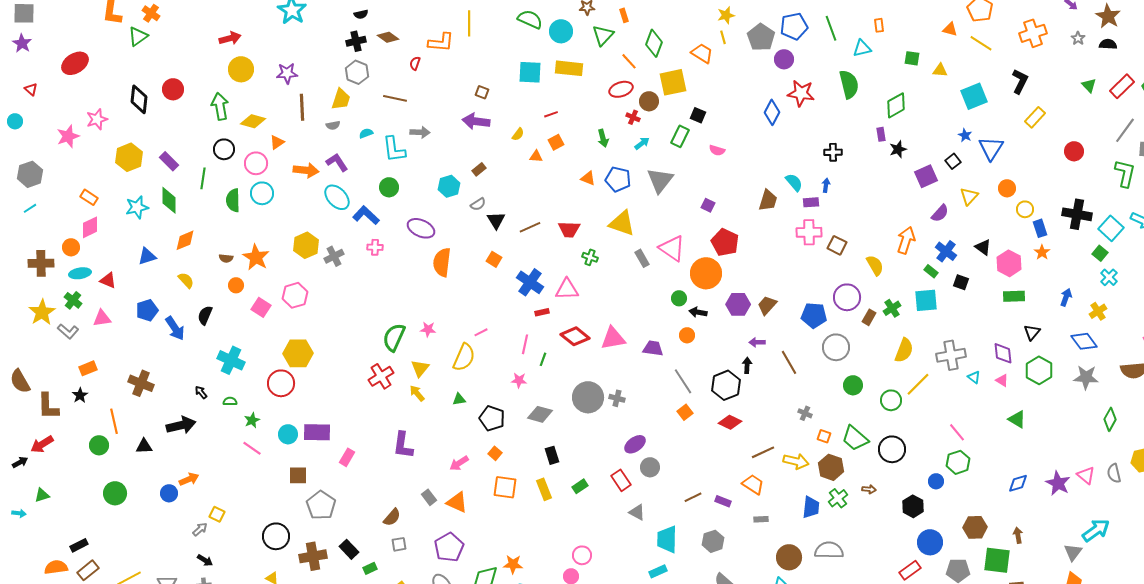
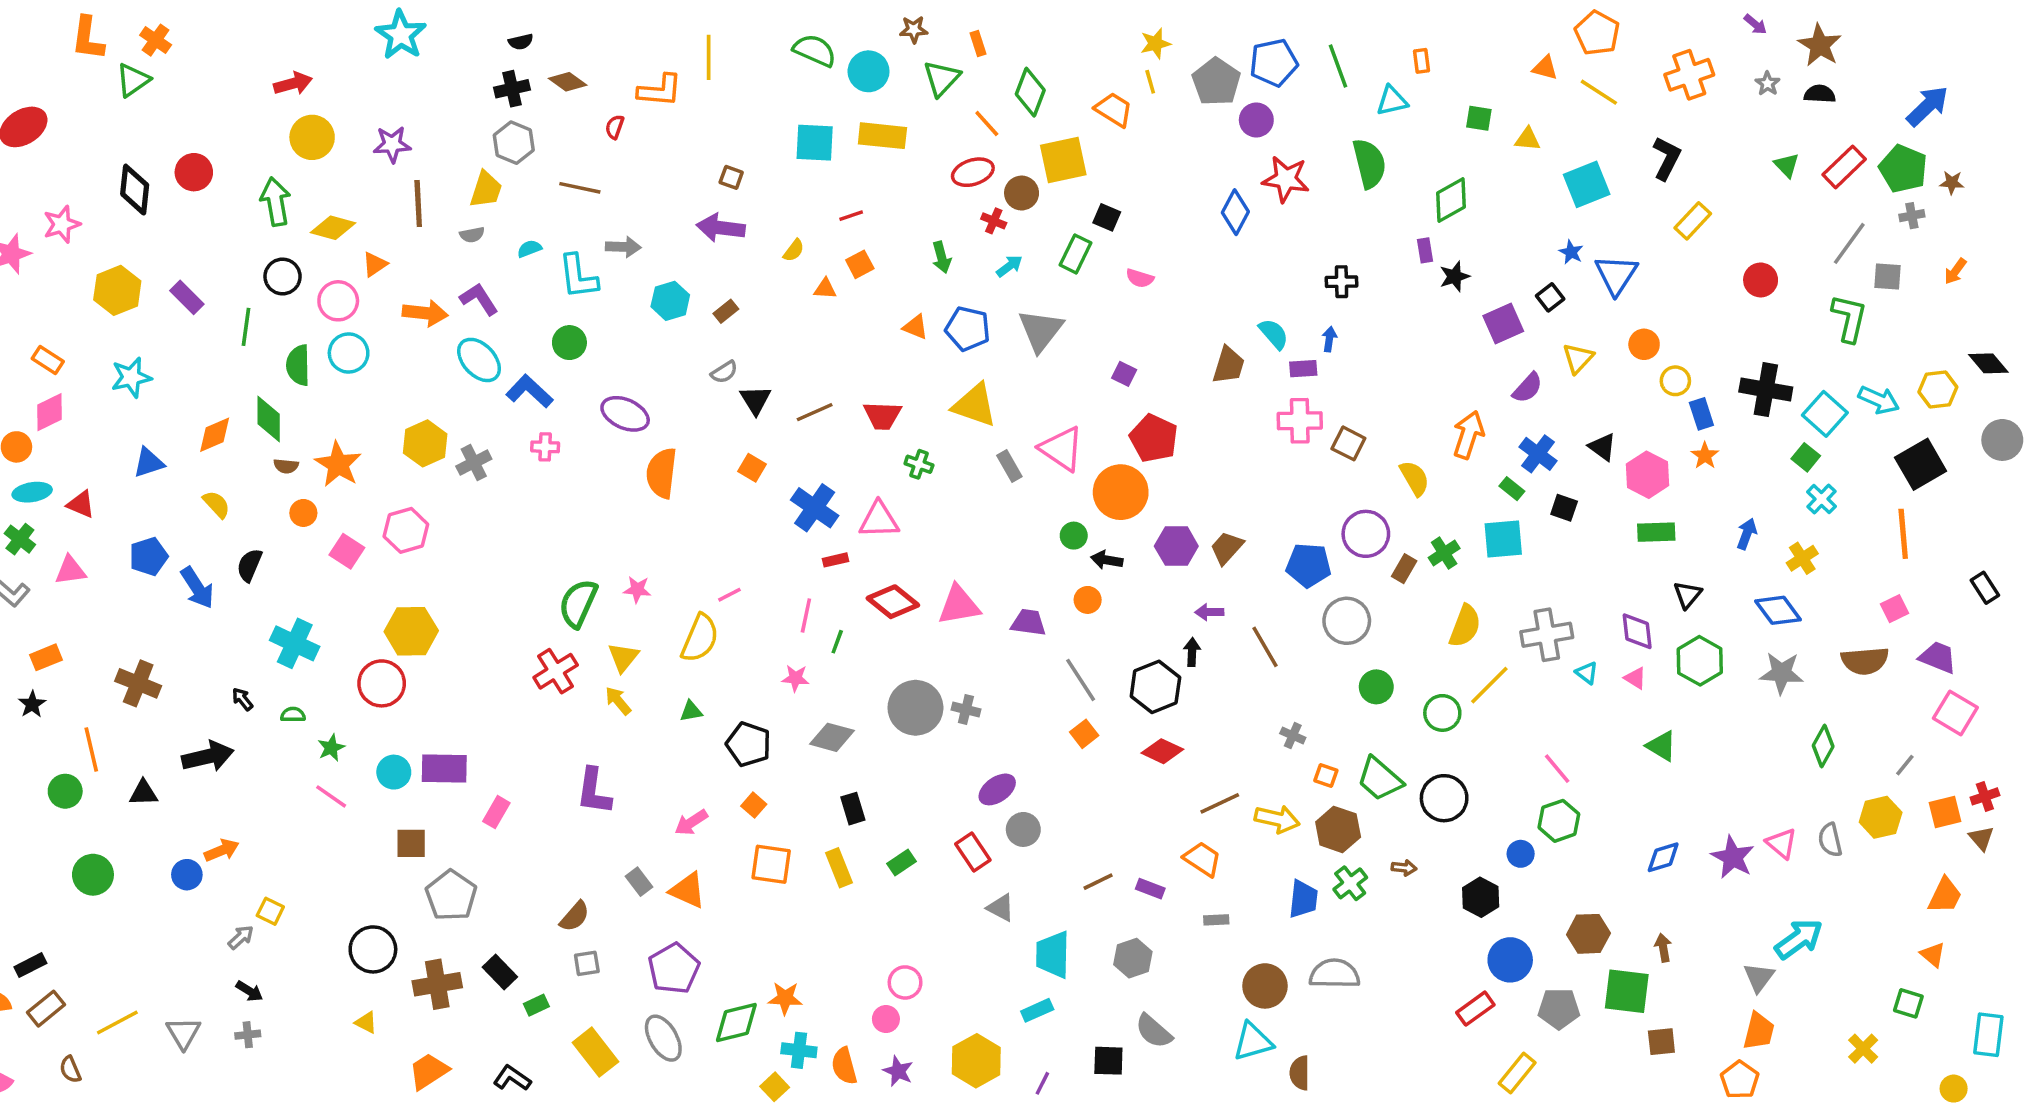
cyan hexagon: (449, 186) -> (670, 301), moved
green diamond: (169, 200) -> (269, 419), moved

